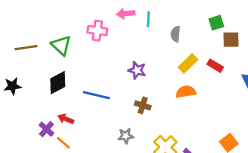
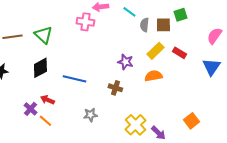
cyan line: (148, 19) -> (129, 12), moved, turned -56
pink cross: (97, 31) -> (85, 22), moved
brown square: (231, 40) -> (163, 25), moved
purple star: (137, 70) -> (125, 62), moved
gray star: (126, 136) -> (90, 115), moved

